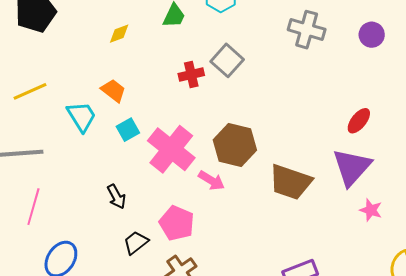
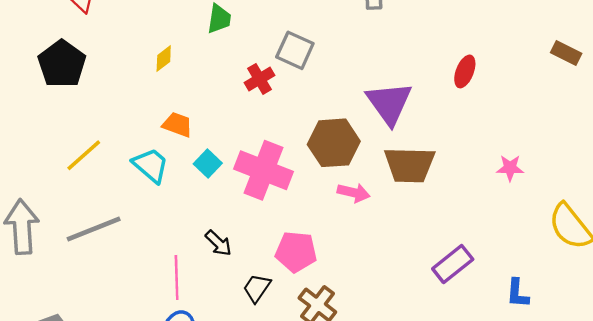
purple triangle: (352, 167) -> (389, 103), moved
pink arrow: (211, 181) -> (354, 193), moved
pink line: (33, 207) -> (177, 277), moved

